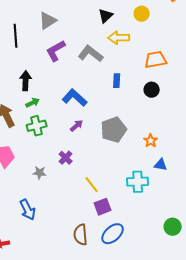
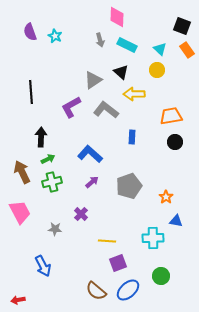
black triangle: (106, 16) -> (121, 72), turned -35
gray triangle: (48, 21) -> (93, 80), moved
black circle: (152, 90) -> (175, 142), moved
yellow line: (92, 185) -> (107, 241), turned -48
green circle: (173, 227) -> (161, 276), moved
brown semicircle: (81, 235) -> (96, 291), turned -45

